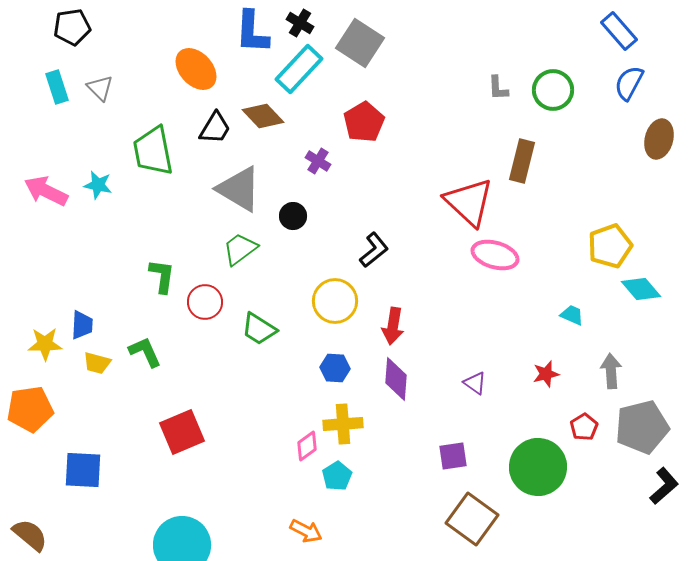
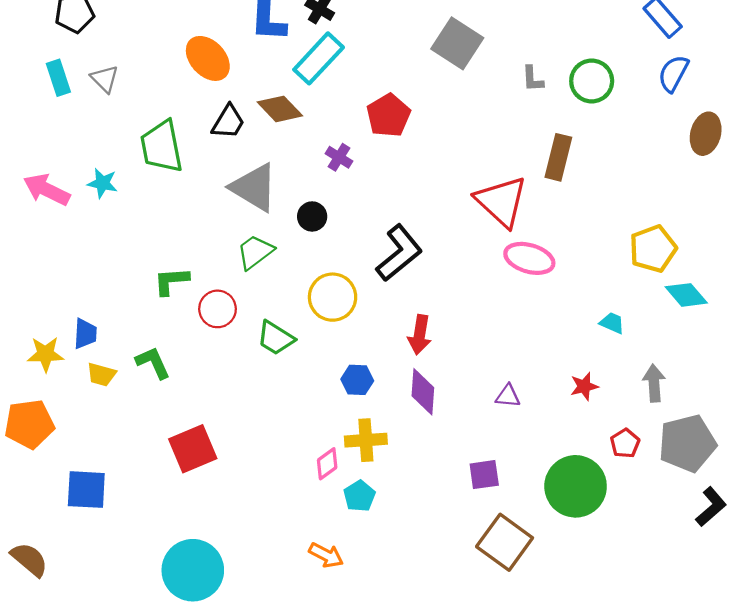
gray square: (360, 43) -> (457, 43), moved
black L-shape: (374, 250) -> (399, 253), size x1.5
green L-shape: (162, 276) -> (171, 281), turned -102
yellow circle: (335, 301) -> (333, 297), moved
purple triangle: (475, 383) -> (508, 396), turned -30

